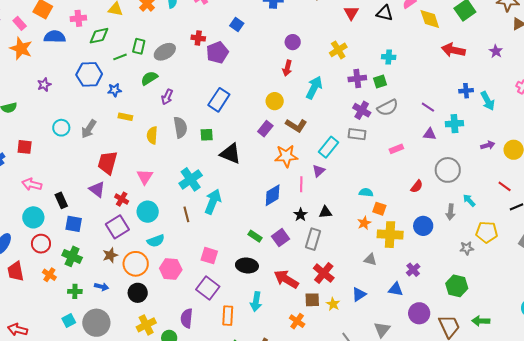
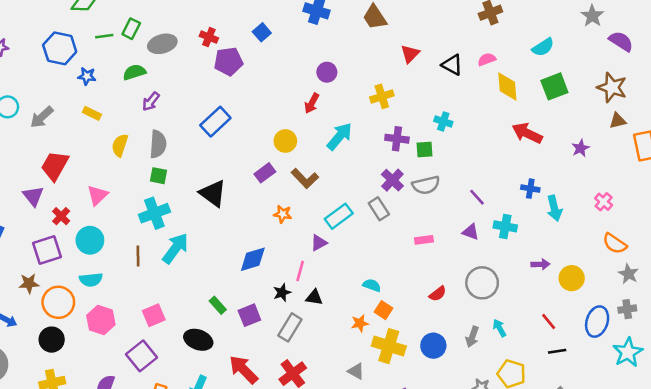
gray rectangle: (357, 134) -> (379, 209), turned 36
green square: (207, 135) -> (158, 176), moved
orange star: (286, 156) -> (283, 214), size x0.6
pink line: (301, 184) -> (300, 271), moved
pink square: (209, 256) -> (154, 315), turned 36

